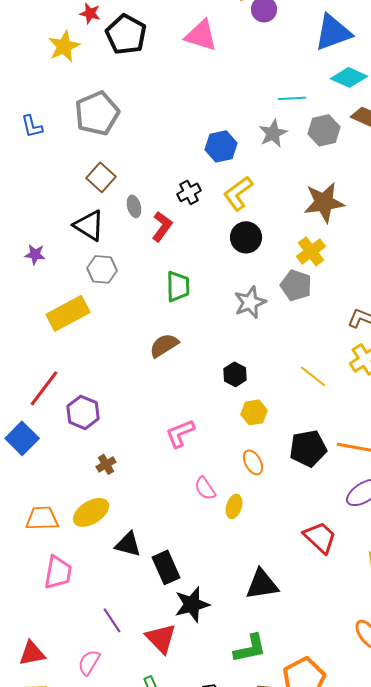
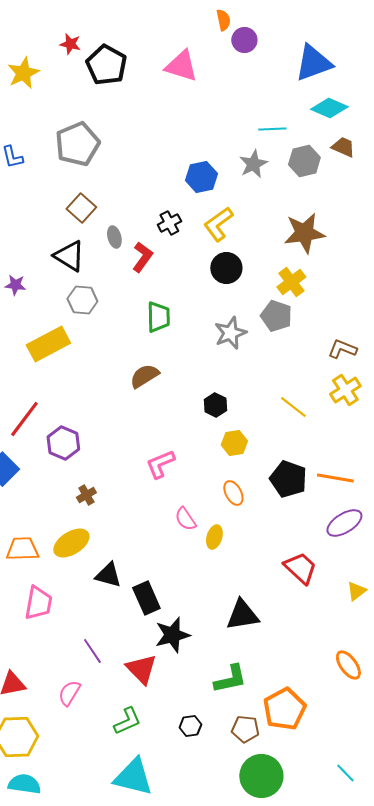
yellow star: (64, 46) -> (23, 73), moved
black pentagon: (308, 448) -> (288, 479), turned 30

